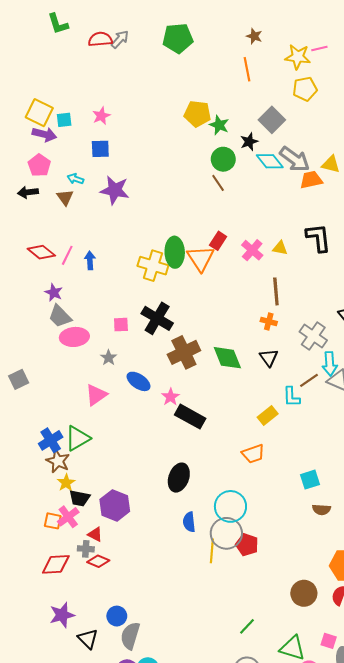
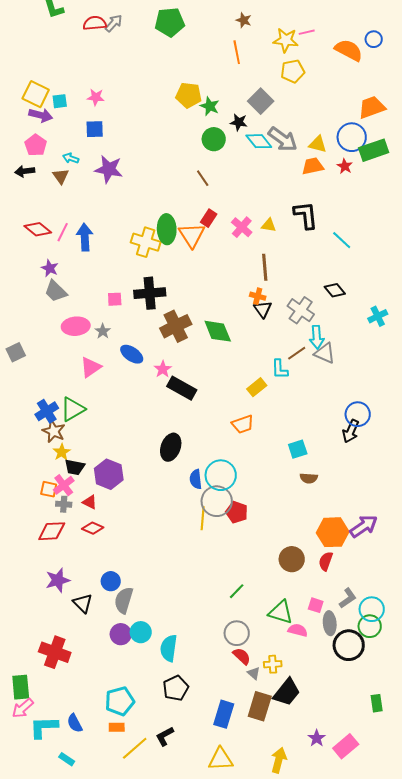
pink star: (101, 116) -> (96, 97), turned 30
black star: (249, 142) -> (239, 122), turned 30
orange trapezoid: (311, 180) -> (313, 166), moved
brown line: (218, 183) -> (203, 178), moved
blue arrow: (90, 260) -> (85, 237), size x1.5
black cross: (157, 318) -> (150, 293), turned -36
pink ellipse: (74, 337) -> (76, 326), moved
black triangle: (269, 358) -> (263, 309), moved
blue semicircle: (189, 522) -> (196, 479), moved
gray cross: (86, 549) -> (64, 504), moved

